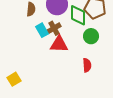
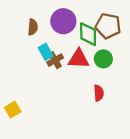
brown cross: (54, 28) -> (55, 60), moved
red triangle: (59, 44) -> (79, 59), moved

